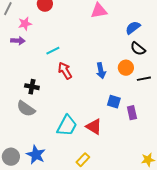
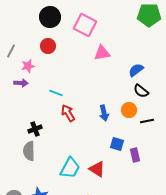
cyan line: (53, 51) -> (56, 93), turned 48
black cross: (32, 87) -> (35, 129), turned -32
gray semicircle: (26, 109) -> (29, 151), turned 54

